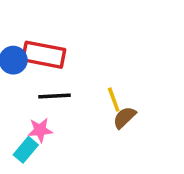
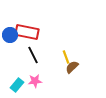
black line: (54, 96) -> (33, 55), turned 66
pink star: (40, 130) -> (35, 81), moved

